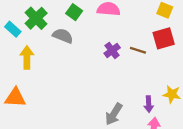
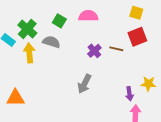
yellow arrow: (27, 57) -> (29, 53), moved
gray arrow: (114, 114) -> (84, 84), moved

